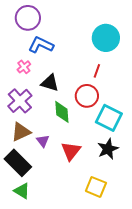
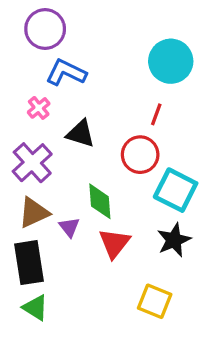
green diamond: (62, 112) -> (100, 201), moved
black rectangle: (18, 163) -> (29, 263), turned 36

